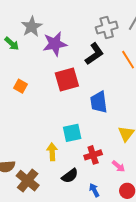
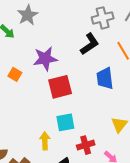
purple star: (55, 44) -> (45, 59), moved
red square: (67, 79) -> (60, 87), moved
blue trapezoid: (99, 102) -> (105, 78), moved

